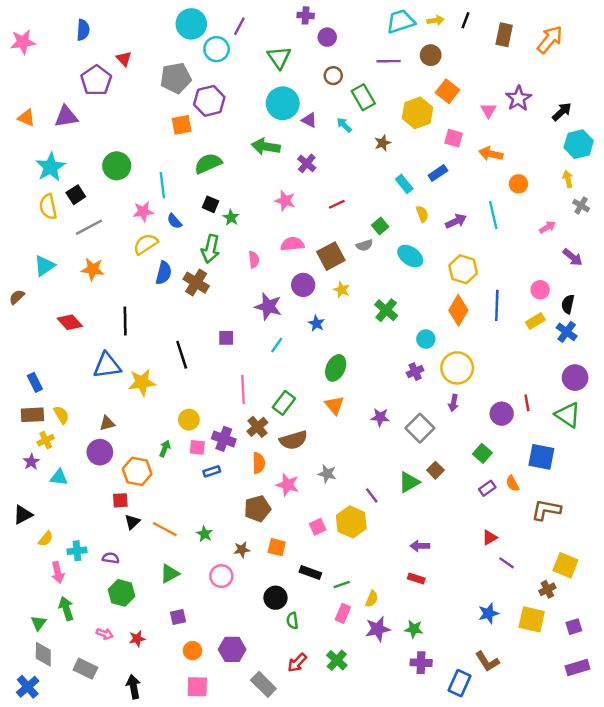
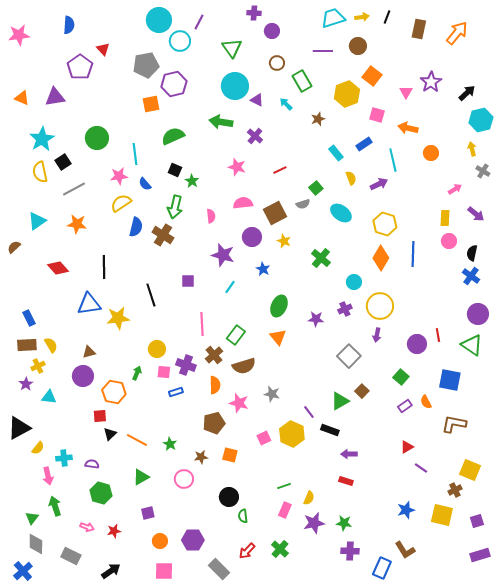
cyan line: (493, 215) -> (393, 160), moved
yellow rectangle: (535, 321) -> (445, 218), moved, turned -56
purple star: (380, 417) -> (316, 319), moved
black triangle: (23, 515) -> (19, 428), size x1.4
black rectangle: (310, 572) -> (330, 430), moved
black arrow: (134, 687) -> (111, 571), turned 66

